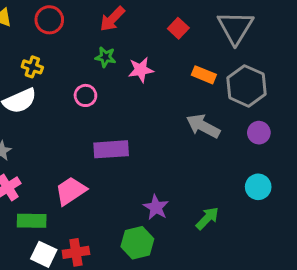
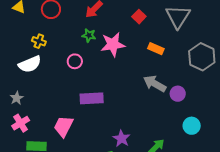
pink star: (141, 70) -> (113, 44), size x1.4
gray hexagon: (246, 86) -> (202, 57), moved
purple circle: (259, 133) -> (178, 94), moved
pink trapezoid: (71, 191) -> (64, 126), turned -30

